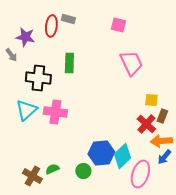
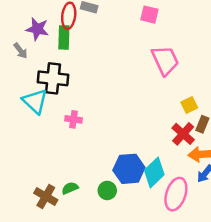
green rectangle: (69, 63) -> (64, 37), moved
yellow square: (151, 100) -> (189, 105), turned -32
cyan triangle: (26, 110) -> (35, 101), moved, turned -35
pink cross: (55, 112) -> (74, 119), size x0.6

